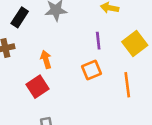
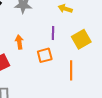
orange arrow: (46, 59) -> (19, 42), moved

